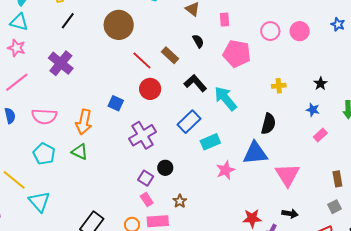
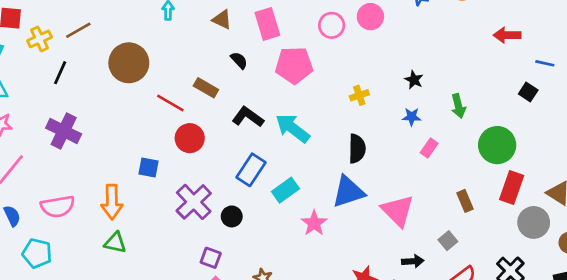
pink rectangle: (224, 20) -> (267, 24), size x1.6
cyan pentagon: (44, 154) -> (37, 253), moved
black circle: (165, 168) -> (232, 216), moved
gray square: (334, 207) -> (448, 241), moved

